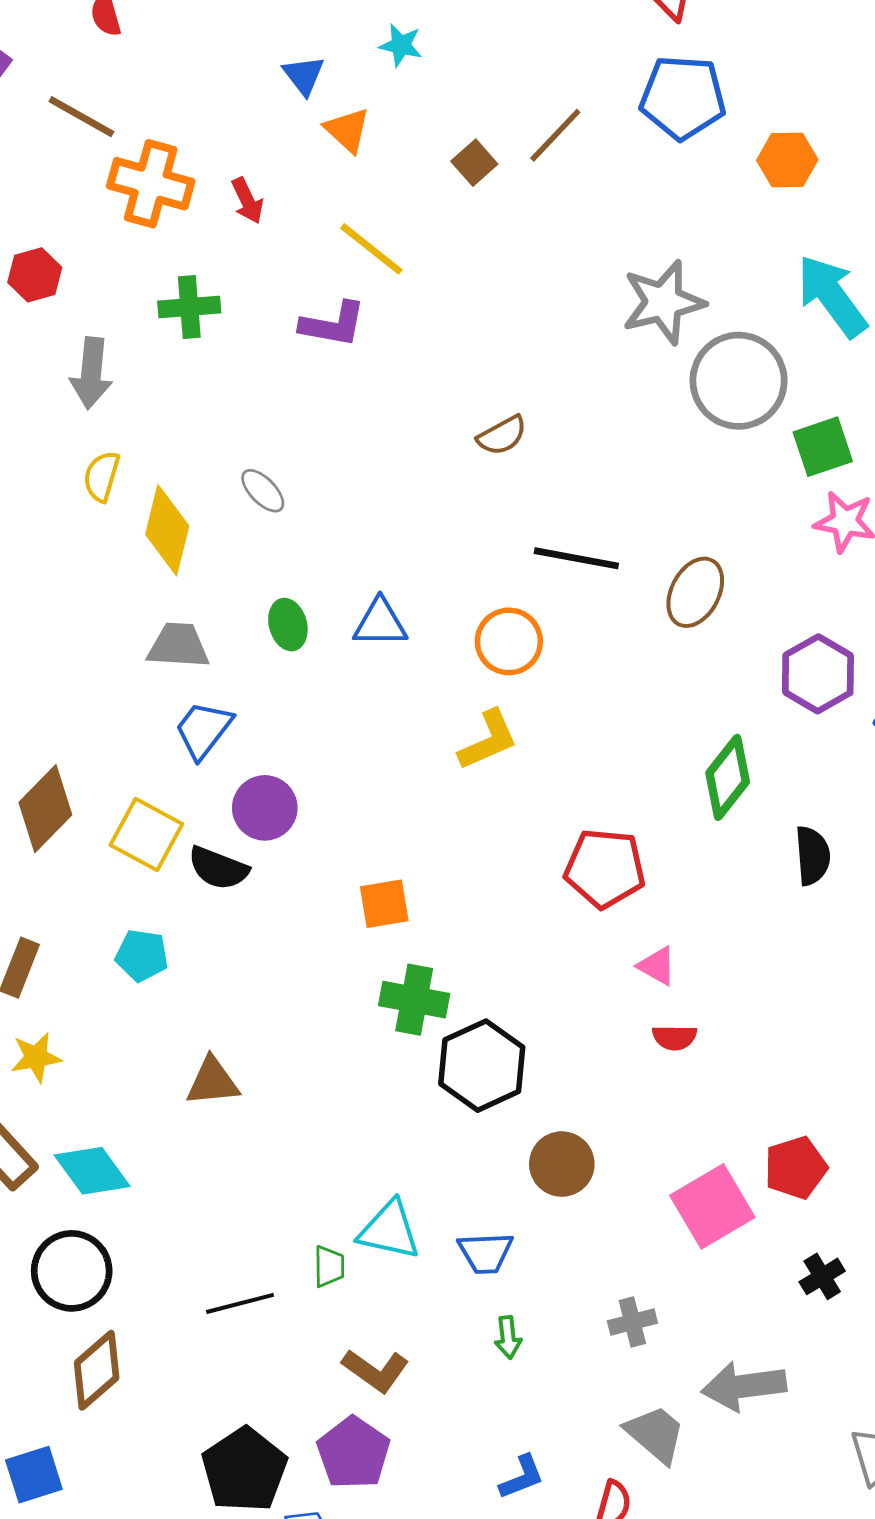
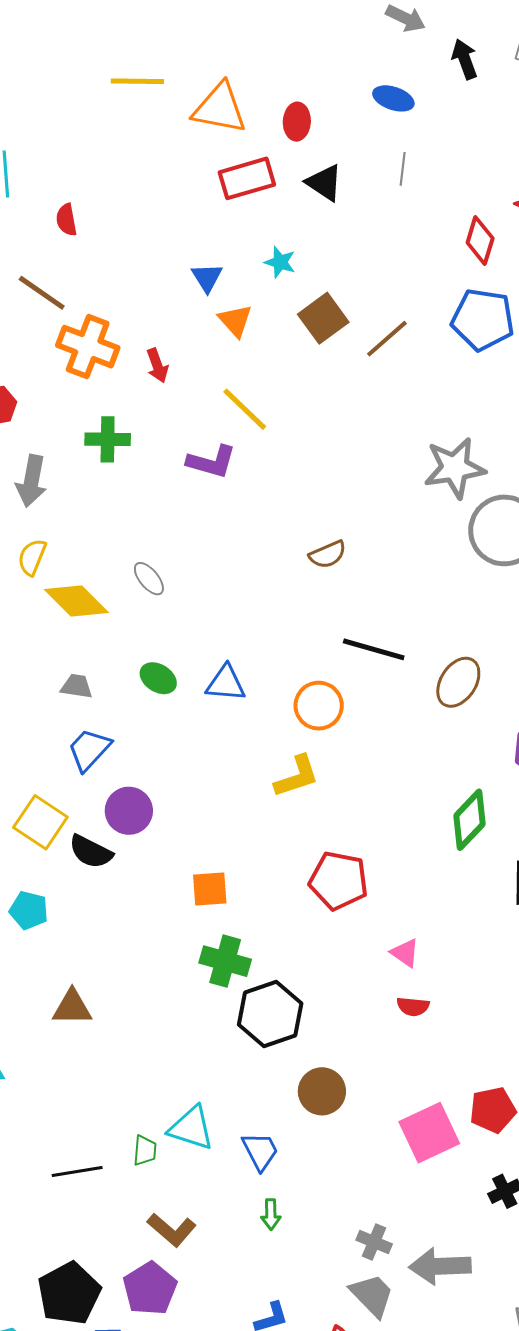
brown square: (474, 163) -> (323, 318), moved, size x1.5
yellow diamond: (167, 530) -> (76, 601), turned -64
green ellipse: (288, 625) -> (158, 678), turned -48
gray trapezoid: (178, 646) -> (77, 686), size x0.7
red pentagon: (605, 868) -> (339, 881), moved
blue trapezoid: (486, 1253) -> (260, 1151), turned -120
gray cross: (632, 1322) -> (374, 1242), moved, turned 32

